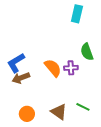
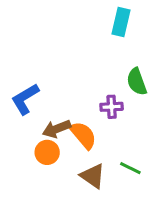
orange semicircle: (53, 68) -> (83, 135), moved
brown arrow: (21, 78) -> (57, 129), moved
orange circle: (27, 114) -> (47, 152), moved

